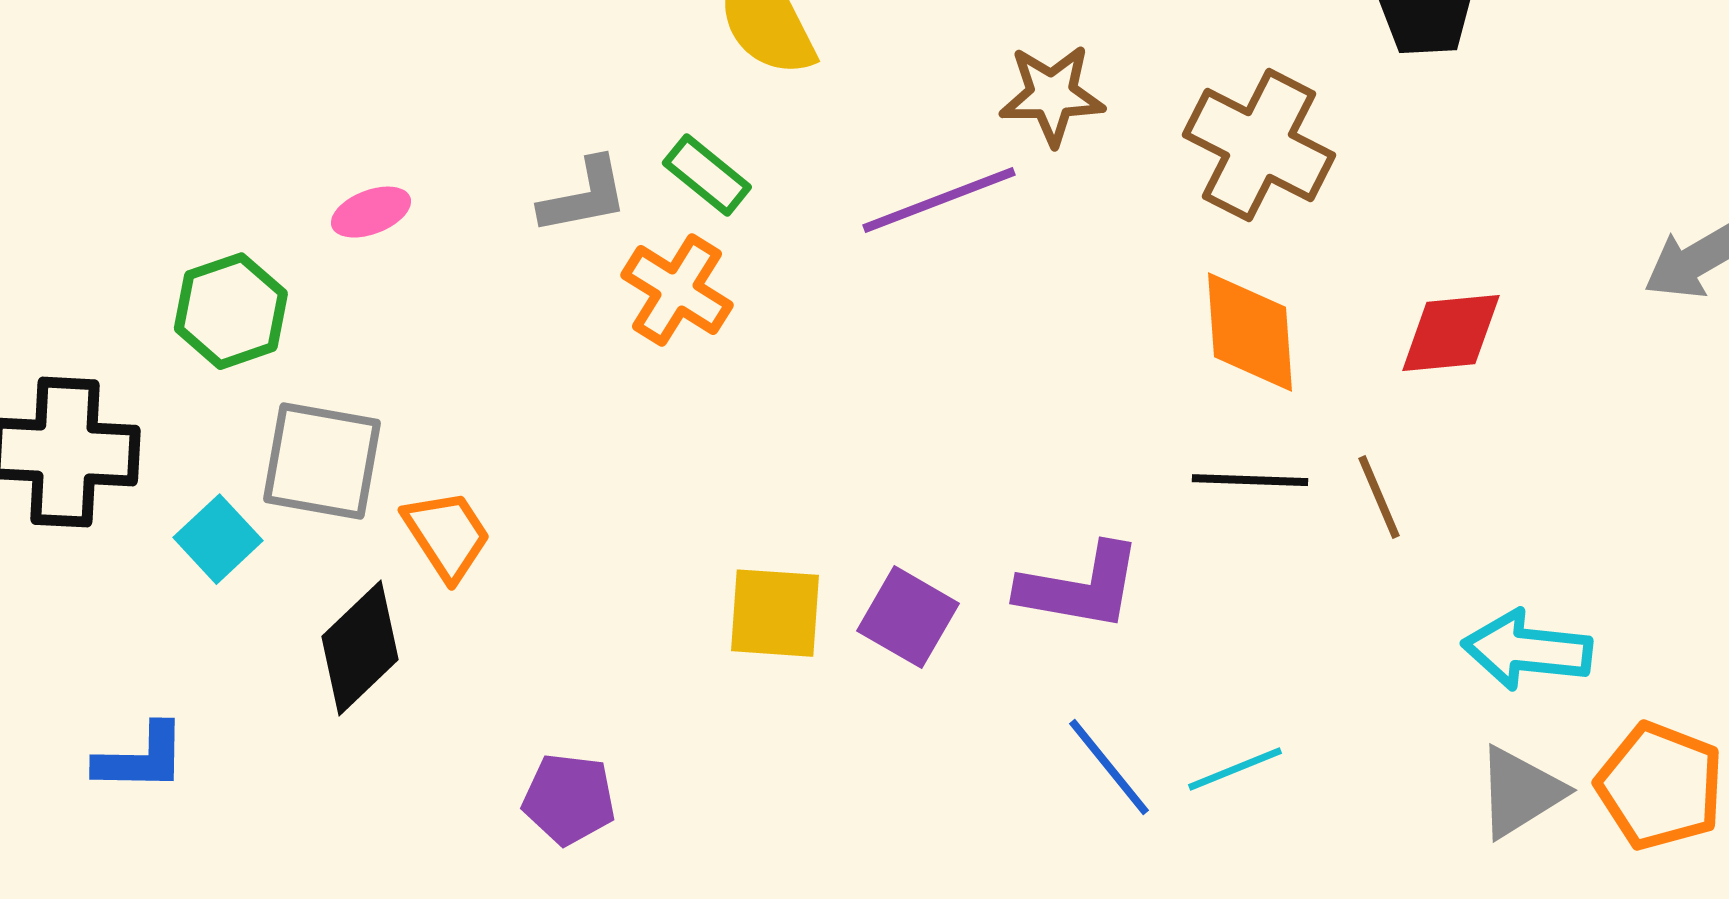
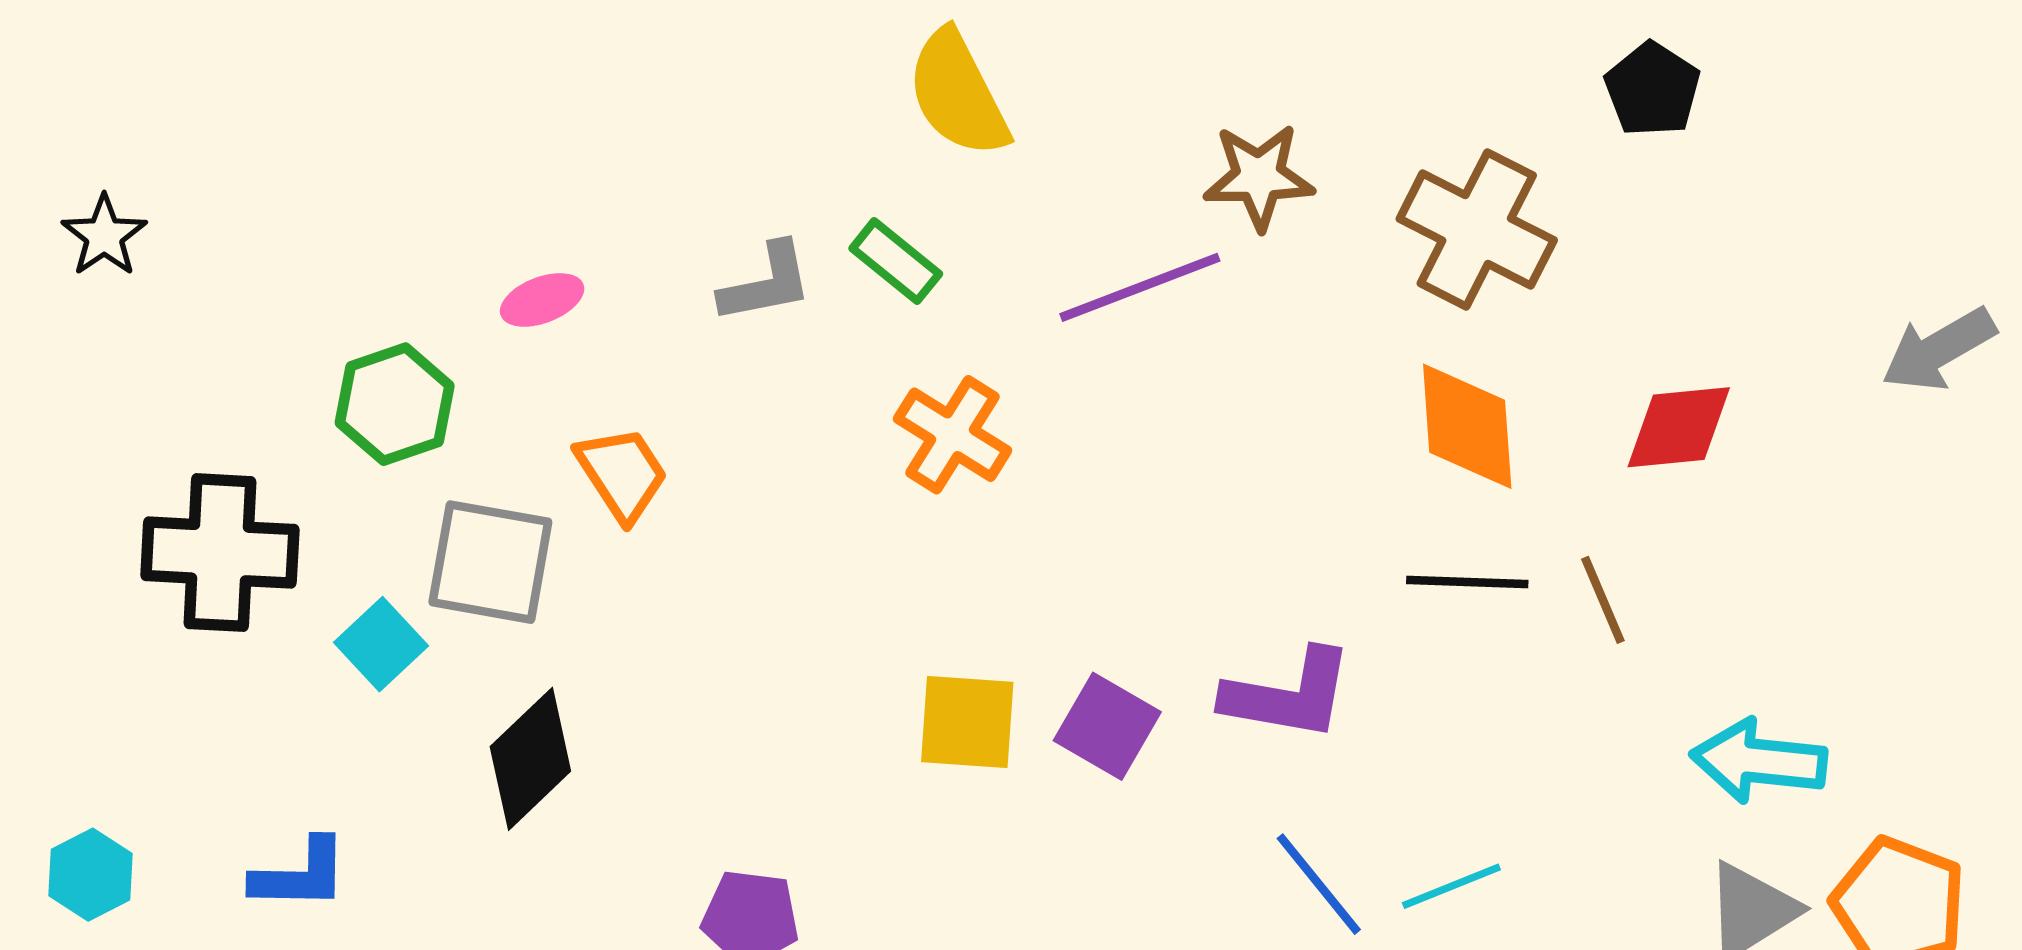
orange cross: (677, 290) -> (953, 435), moved
orange trapezoid: (447, 535) -> (622, 474), moved

